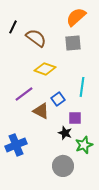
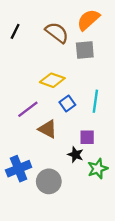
brown semicircle: (36, 38) -> (57, 33), moved
blue square: (58, 99) -> (67, 103), moved
gray circle: (63, 166) -> (49, 181), moved

